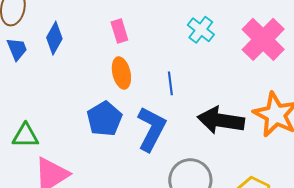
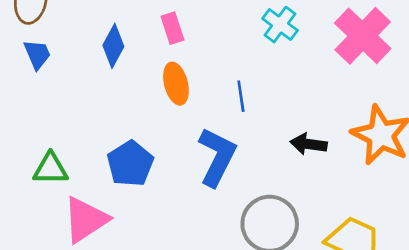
blue diamond: (54, 38) -> (113, 46), moved
blue pentagon: (104, 119) -> (130, 164), moved
black arrow: (221, 120) -> (309, 144), size x0.6

